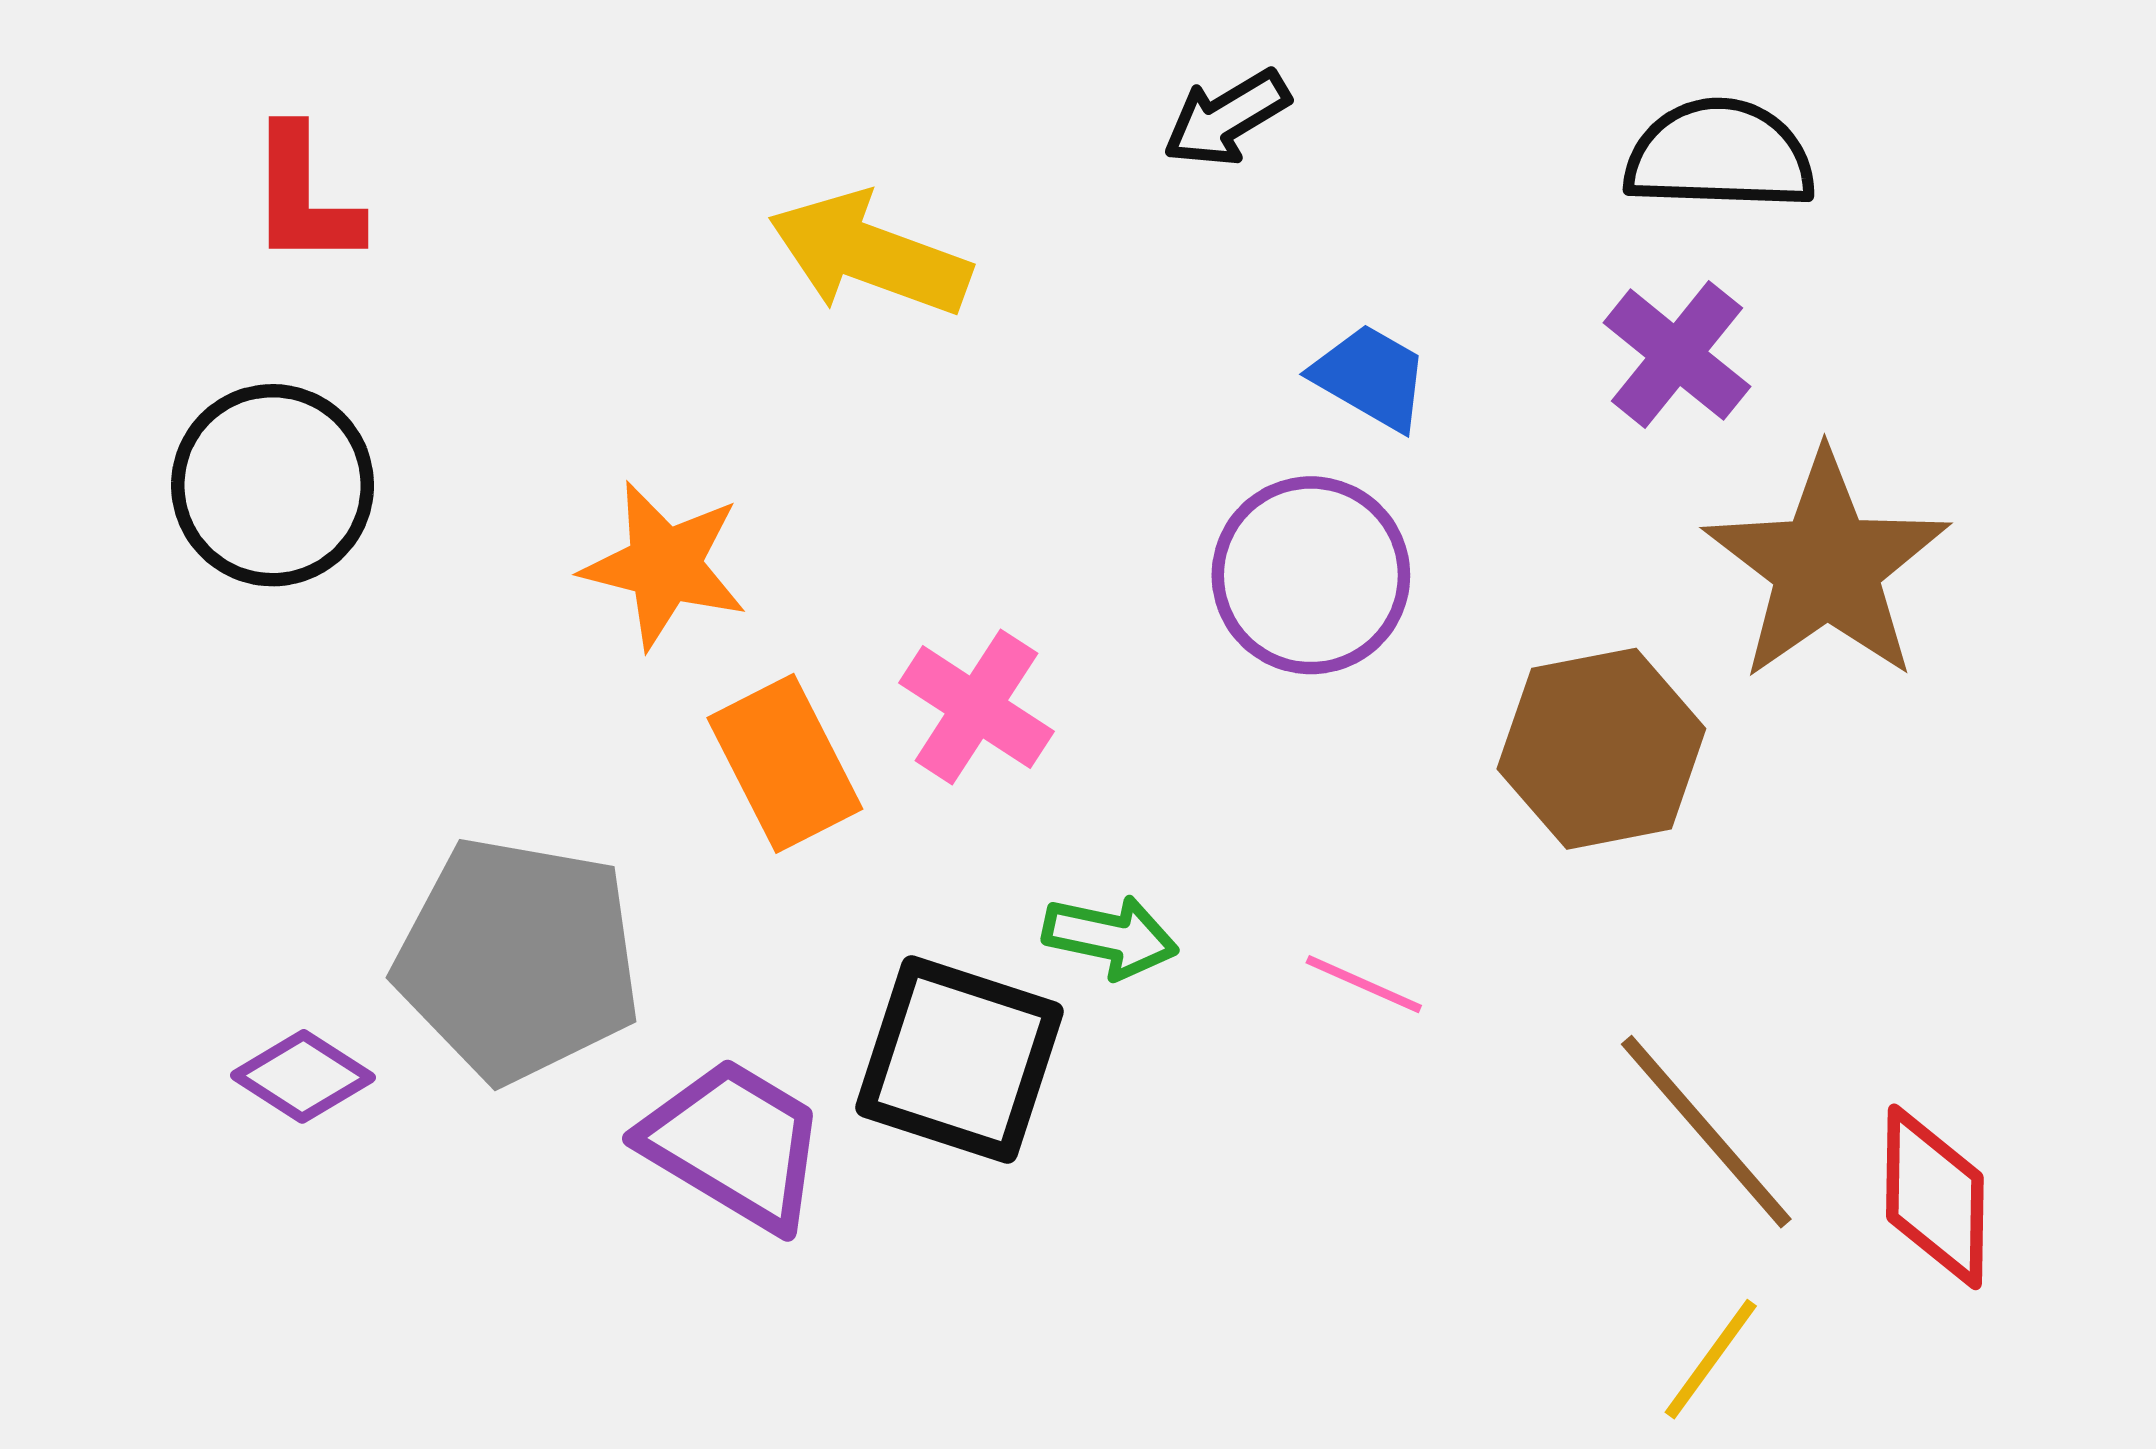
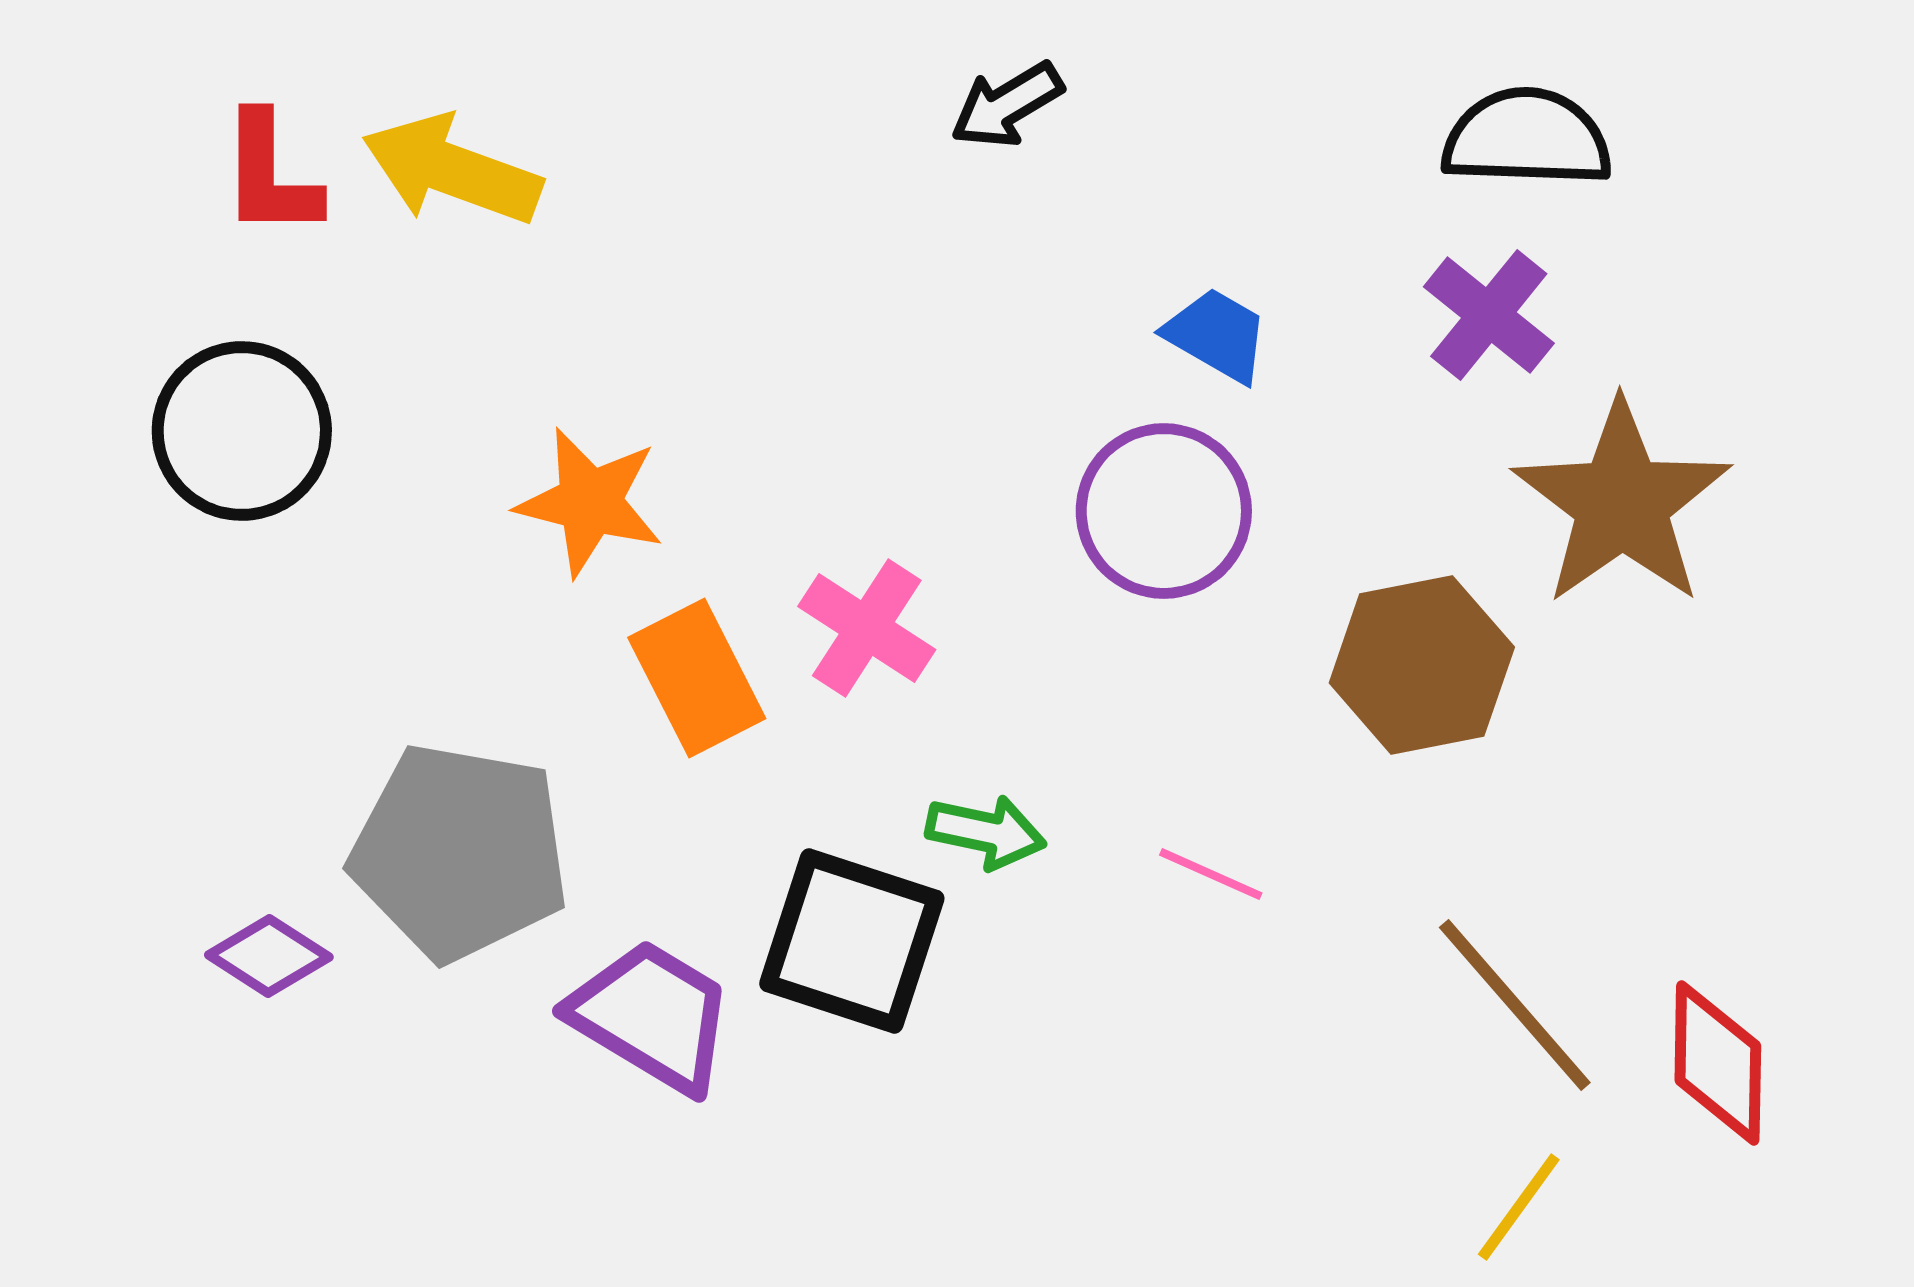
black arrow: (1226, 118) -> (1007, 105), moved
yellow arrow: (869, 254) -> (452, 170), moved

